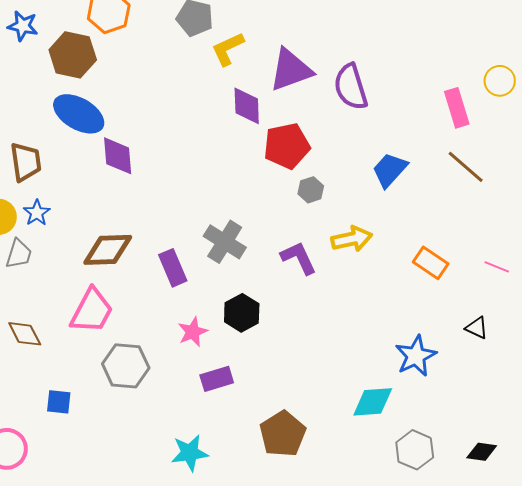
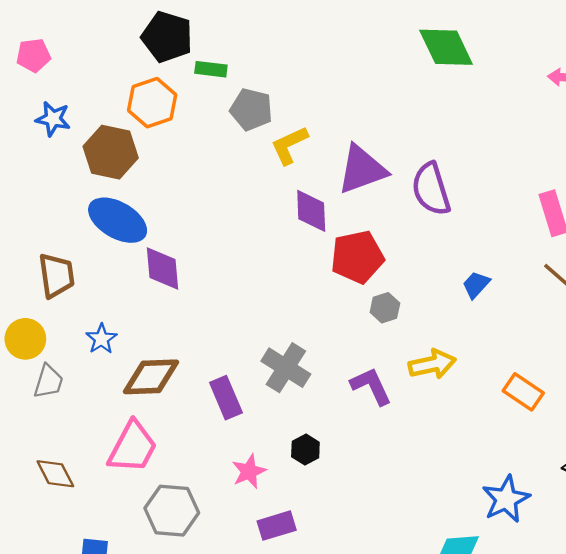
blue trapezoid: (390, 170) -> (476, 285), size x0.7
blue star: (37, 213) -> (101, 339), moved
black hexagon: (242, 313) -> (305, 450), size x0.7

